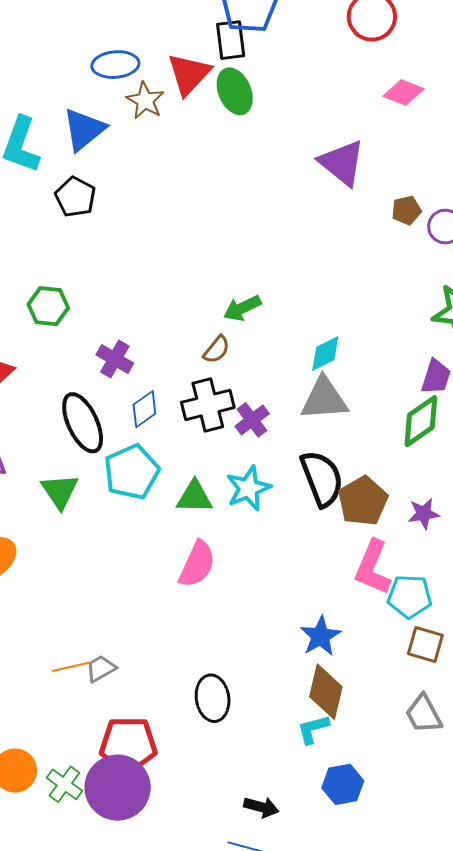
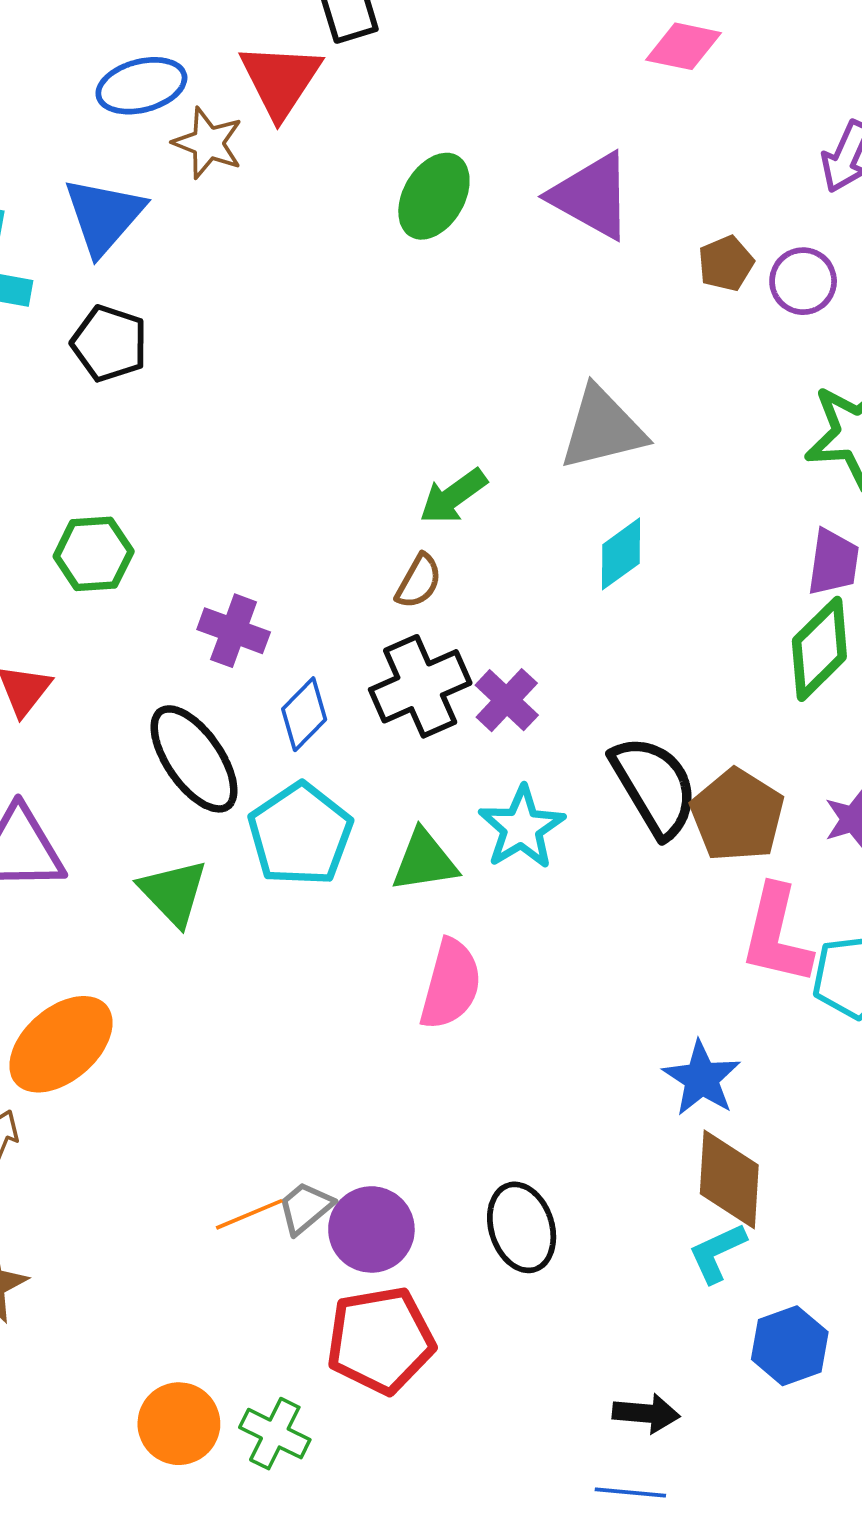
green ellipse: (235, 91) -> (434, 196), moved, turned 63
gray triangle: (324, 399) -> (602, 428), moved
purple circle: (118, 788) -> (371, 1229), moved, size x0.7

